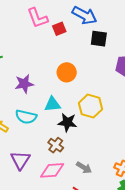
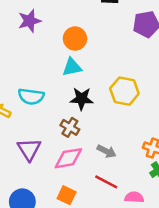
purple star: (24, 84) -> (30, 21), moved
cyan triangle: (52, 104) -> (72, 67), moved
yellow hexagon: (91, 106) -> (124, 91), moved

